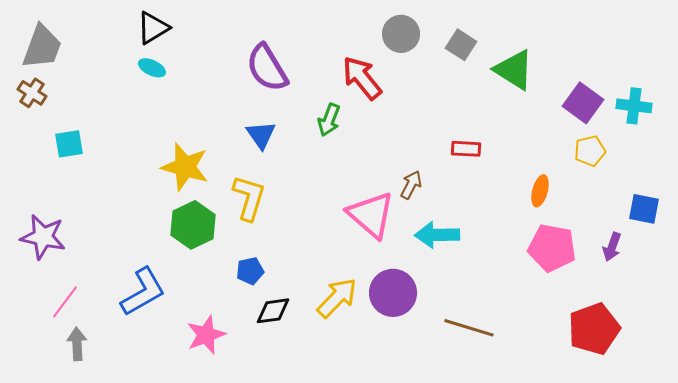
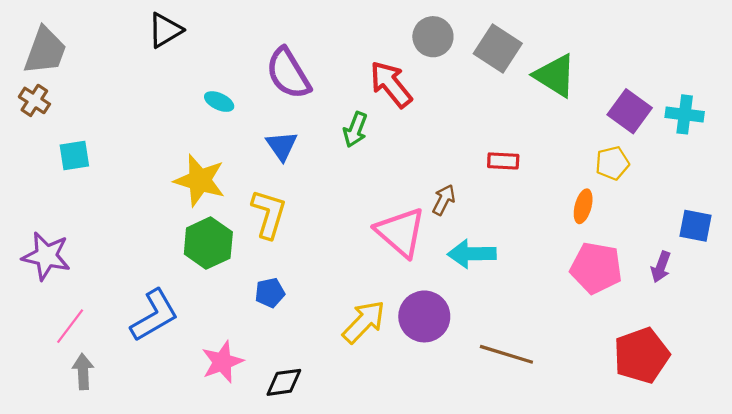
gray square: (461, 45) -> (498, 49), size x1.4
cyan ellipse: (152, 68) -> (219, 102), moved
yellow pentagon: (590, 151) -> (612, 163), moved
black diamond: (273, 311) -> (284, 382), moved

